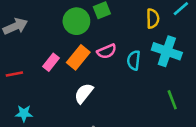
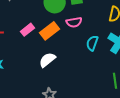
pink semicircle: (107, 51) -> (74, 22), moved

